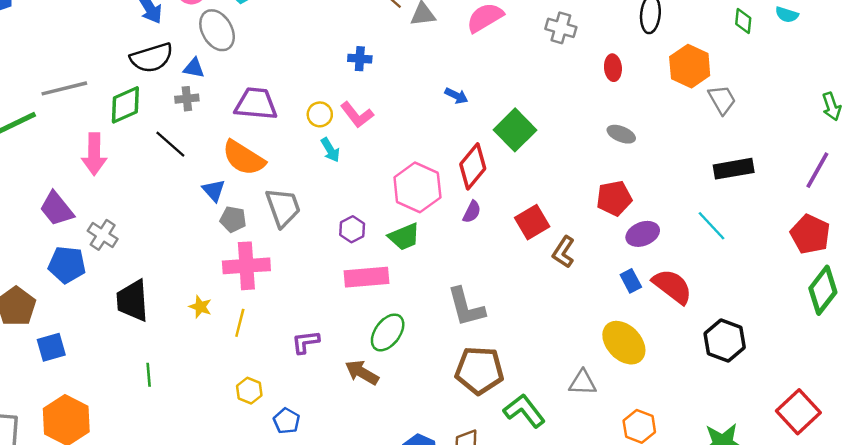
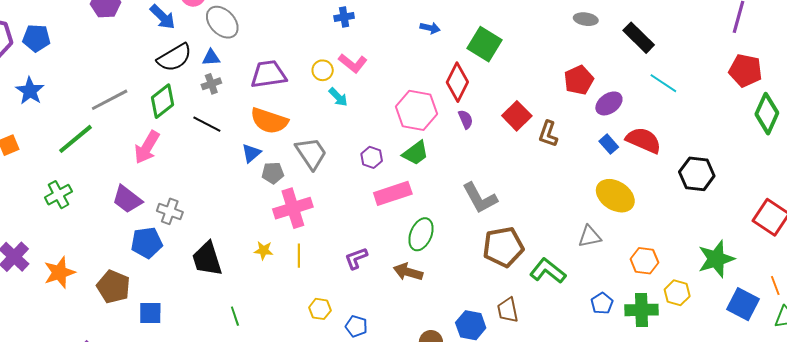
gray ellipse: (621, 134) -> (586, 19), moved
pink arrow: (94, 154) -> (147, 147), turned 44
black rectangle: (734, 169) -> (639, 38), moved, turned 68
blue triangle: (214, 190) -> (251, 153), turned 45
purple semicircle: (472, 212) -> (466, 119), turned -36
blue square: (51, 347) -> (150, 313), turned 30

